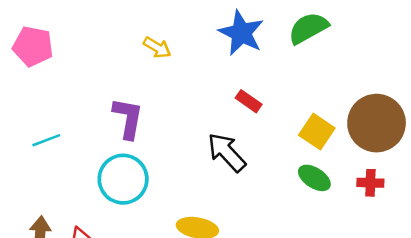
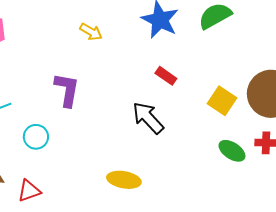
green ellipse: (314, 178) -> (232, 151), moved
cyan circle: (123, 179) -> (36, 137), moved, size x0.6

